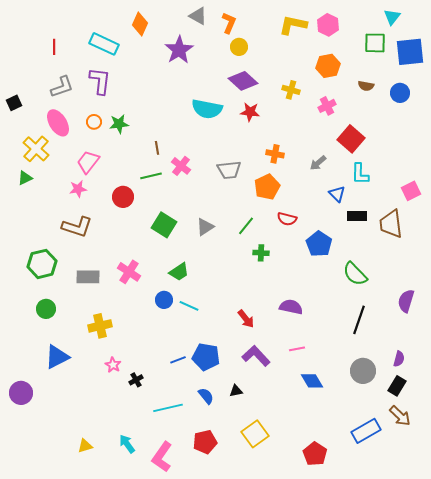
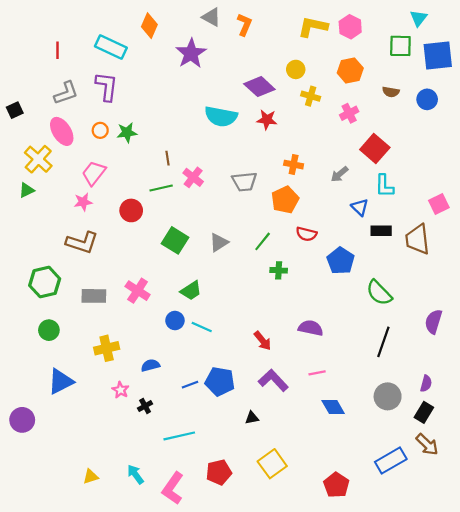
yellow circle: (239, 47) -> (296, 69), moved
blue semicircle: (206, 396) -> (150, 365), moved, turned -66

